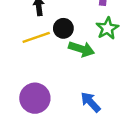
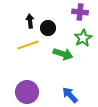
black circle: (63, 28) -> (48, 28), moved

